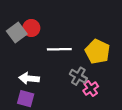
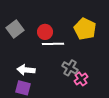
red circle: (31, 28) -> (45, 32), moved
yellow pentagon: (97, 52) -> (85, 29), moved

